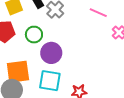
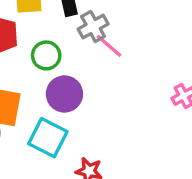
pink line: (98, 13) -> (109, 46), moved

